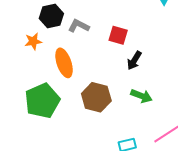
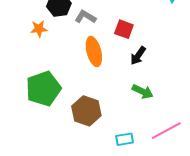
orange ellipse: (64, 63) -> (94, 51), moved
brown hexagon: (96, 97) -> (86, 111), moved

